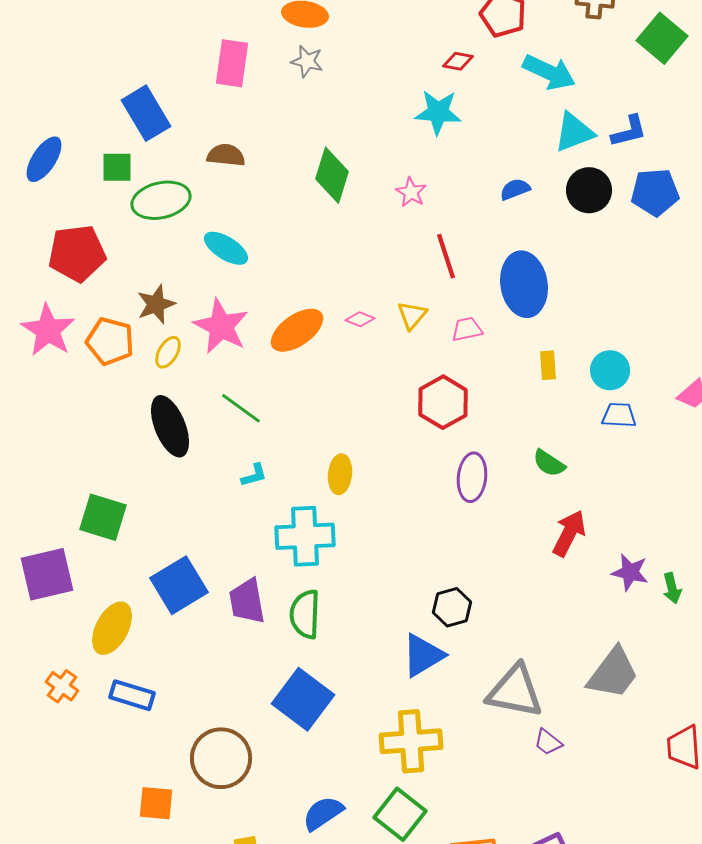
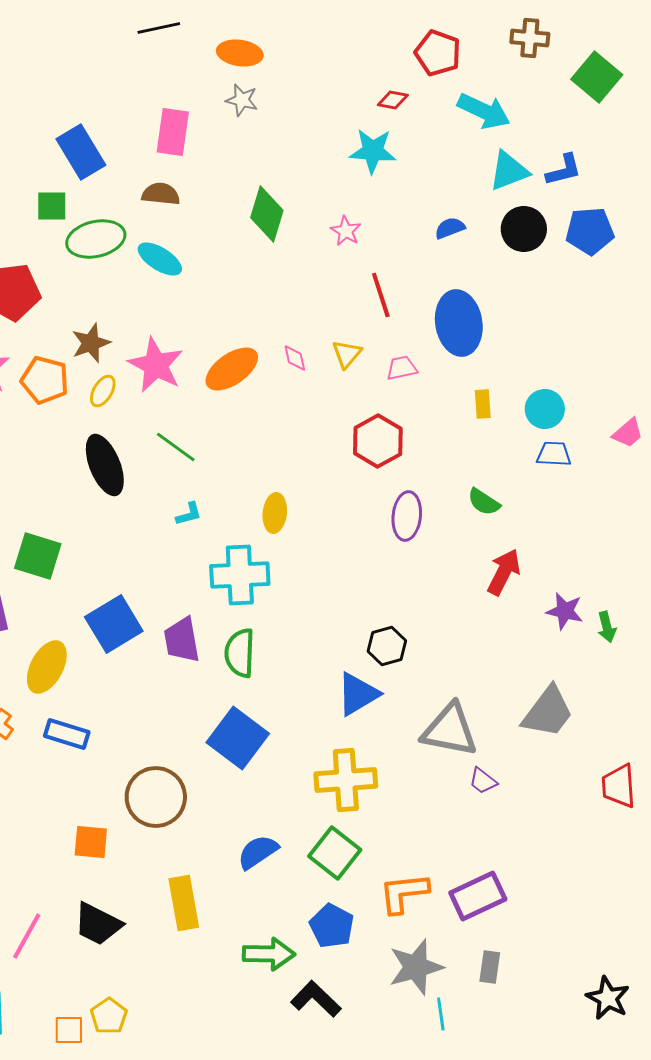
pink rectangle: (232, 63) -> (173, 132), moved
cyan ellipse: (226, 248) -> (160, 259), moved
pink diamond: (360, 319) -> (295, 358), turned 56

